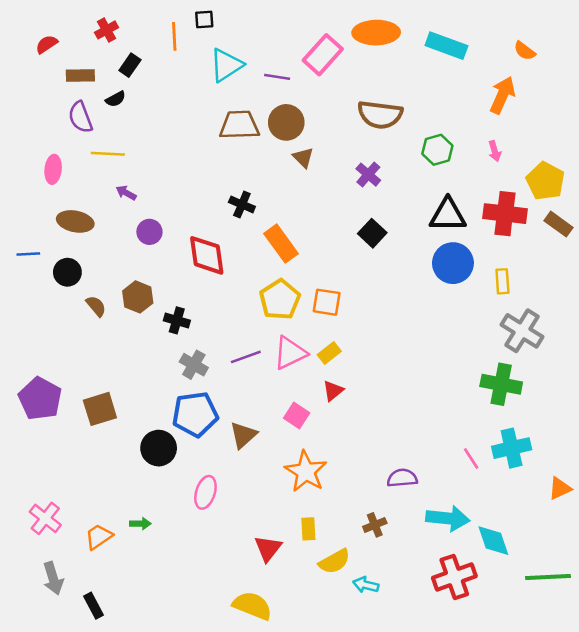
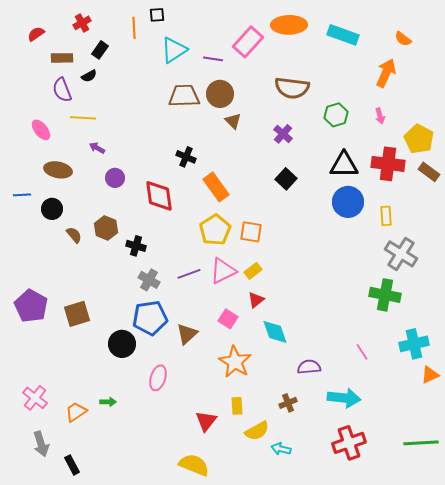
pink ellipse: (53, 169) -> (41, 130), turned -45
cyan cross: (512, 448) -> (414, 344), moved
cyan diamond: (493, 541) -> (275, 332), moved

